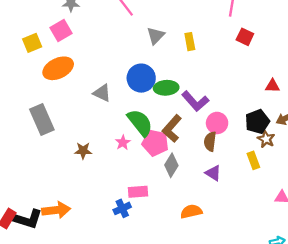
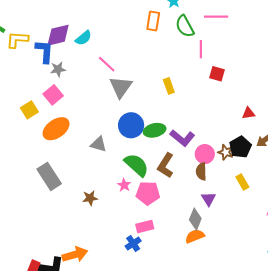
gray triangle: (156, 36) -> (121, 87), moved, size x1.4
brown star: (266, 139) -> (226, 152), moved
pink pentagon: (155, 143) -> (148, 193), moved
gray diamond: (171, 165) -> (195, 219), moved
purple triangle: (213, 173) -> (209, 199), turned 35

